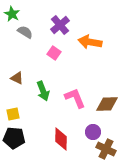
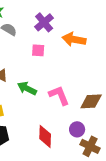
pink square: (54, 53) -> (38, 50), turned -32
green arrow: (43, 91) -> (27, 88), turned 138

